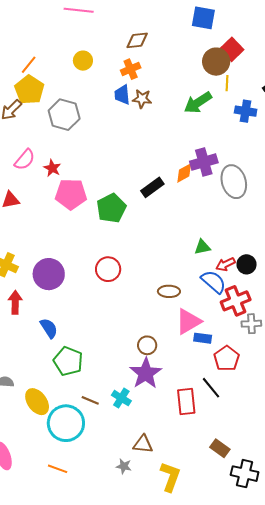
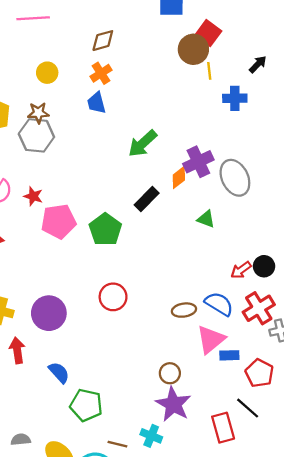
brown star: (142, 99) -> (38, 113), moved
green arrow: (198, 103) -> (143, 143), moved
green triangle: (202, 247) -> (206, 219), moved, turned 42
blue semicircle: (214, 282) -> (219, 304), moved

